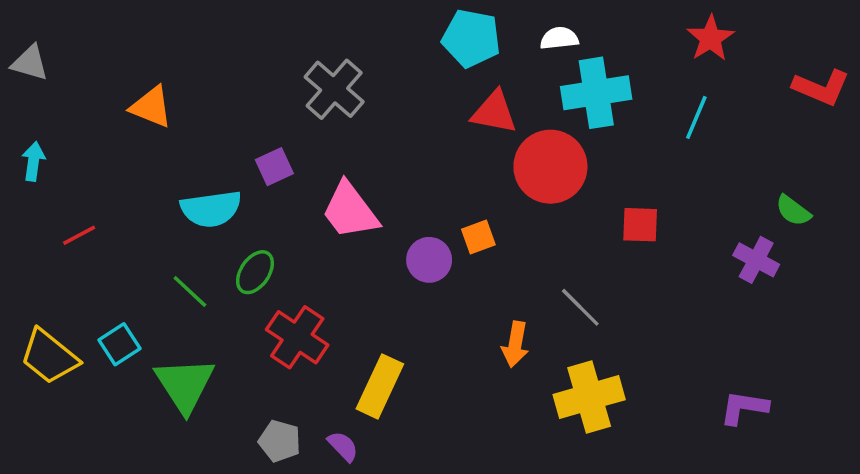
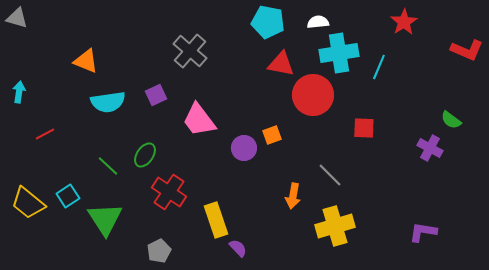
gray triangle: (30, 63) -> (17, 18), moved
cyan line: (696, 117) -> (379, 67), moved
cyan semicircle: (211, 209) -> (108, 102), moved
yellow rectangle: (380, 386) -> (216, 220), turned -44
gray pentagon: (280, 441) -> (159, 251), turned 30
purple semicircle: (343, 446) -> (238, 248), moved

